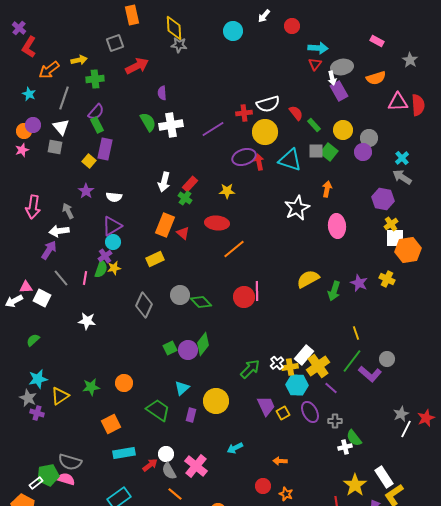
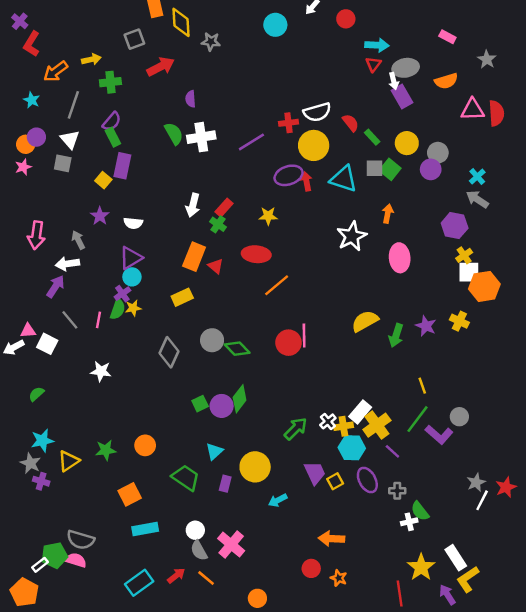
yellow diamond: (174, 28) -> (181, 22), moved
cyan arrow: (235, 448) -> (278, 500), moved
orange arrow: (280, 461) -> (332, 539), size x1.5
red arrow: (150, 465) -> (176, 576), moved

